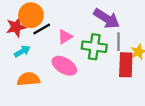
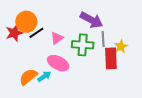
cyan arrow: (22, 51) -> (44, 76), moved
orange semicircle: (28, 79) -> (28, 77), turned -30

